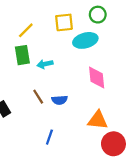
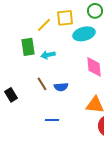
yellow line: (26, 30) -> (44, 25), moved
blue line: (49, 137) -> (52, 120), turned 72

